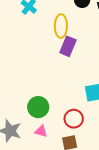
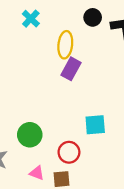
pink triangle: (41, 131) -> (37, 173), moved

